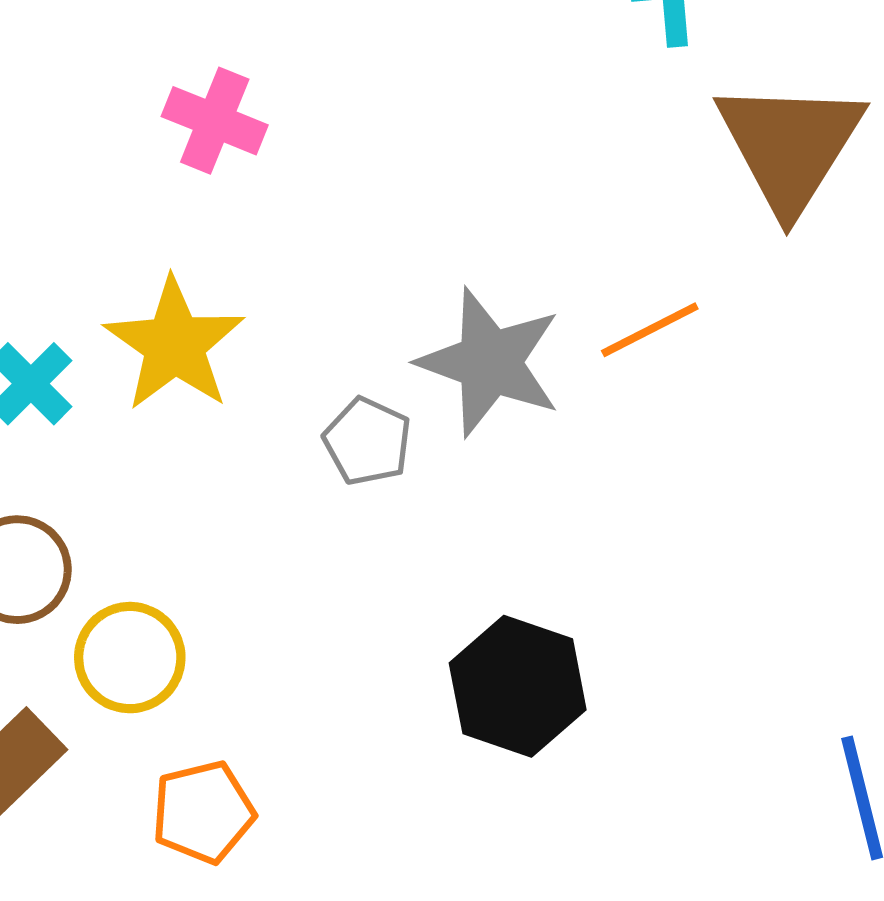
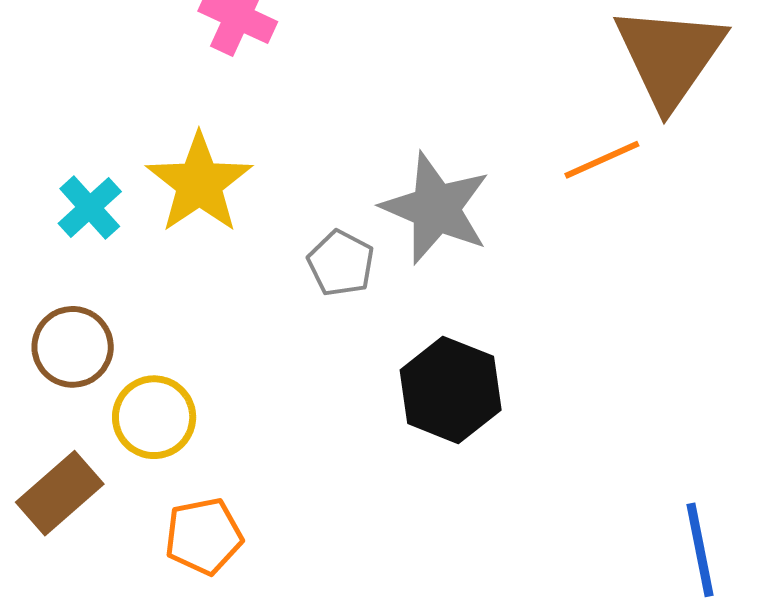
orange line: (650, 330) -> (602, 160), moved
black hexagon: (518, 686) -> (451, 390), moved

